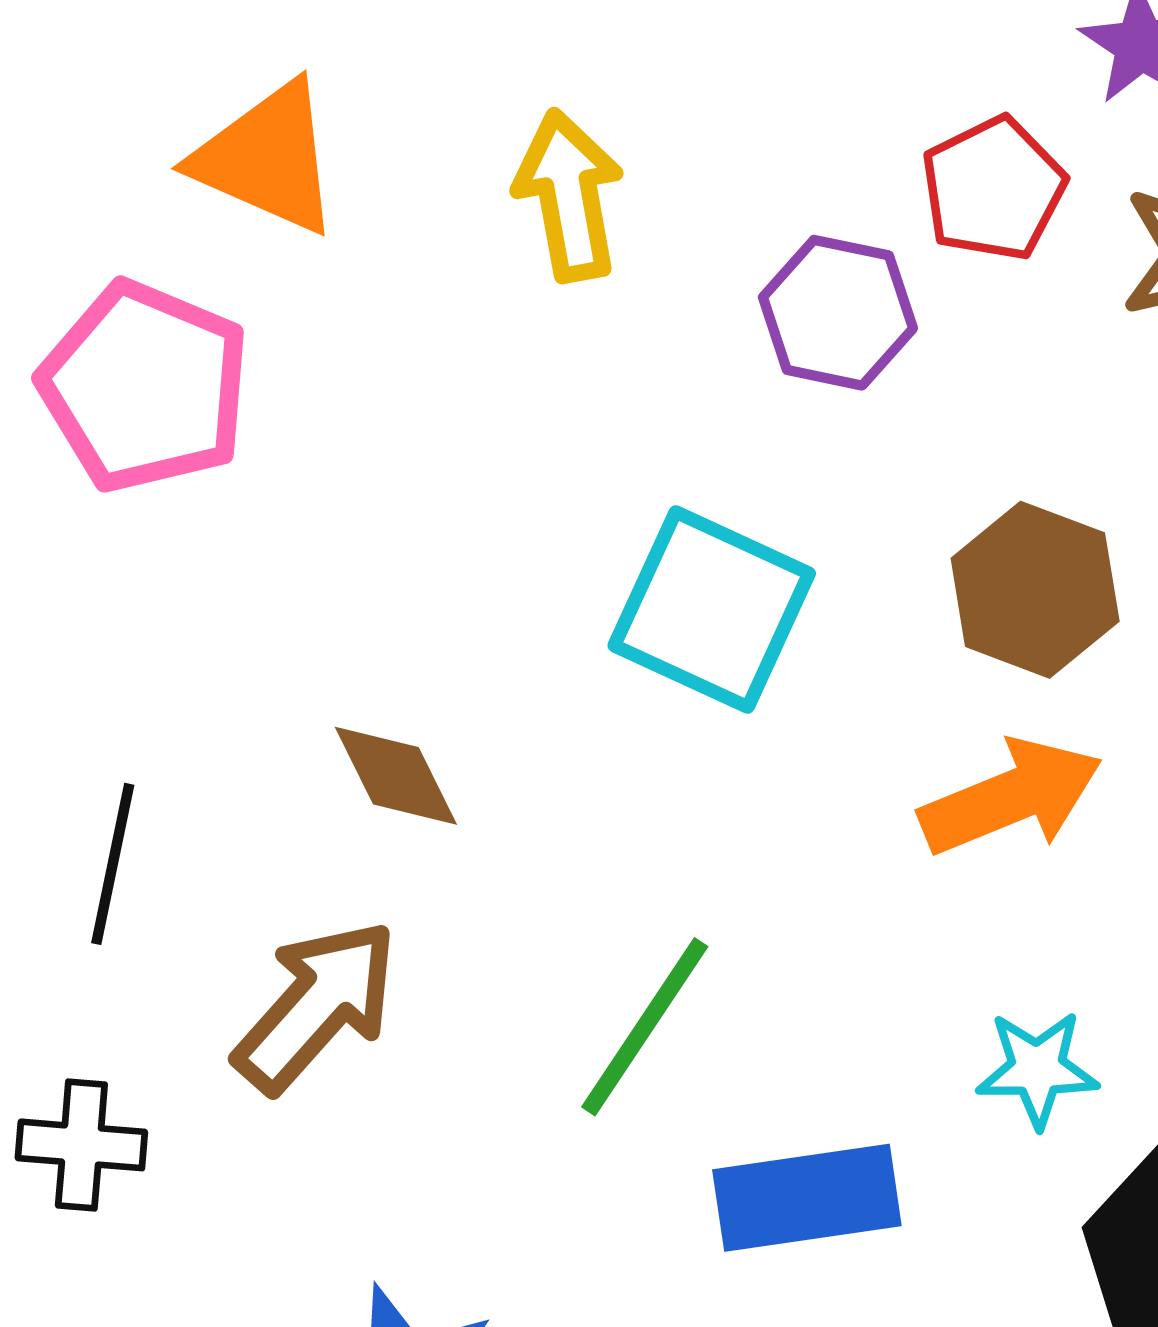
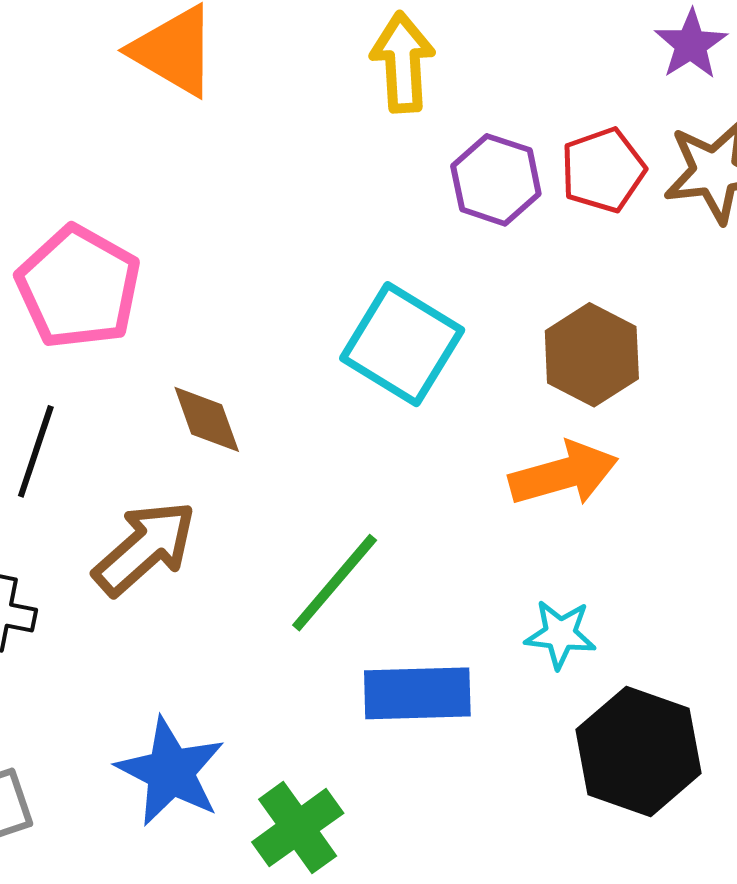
red pentagon: (993, 189) -> (603, 170), moved
yellow arrow: (569, 196) -> (403, 62), moved
pink pentagon: (145, 387) -> (78, 287), moved

